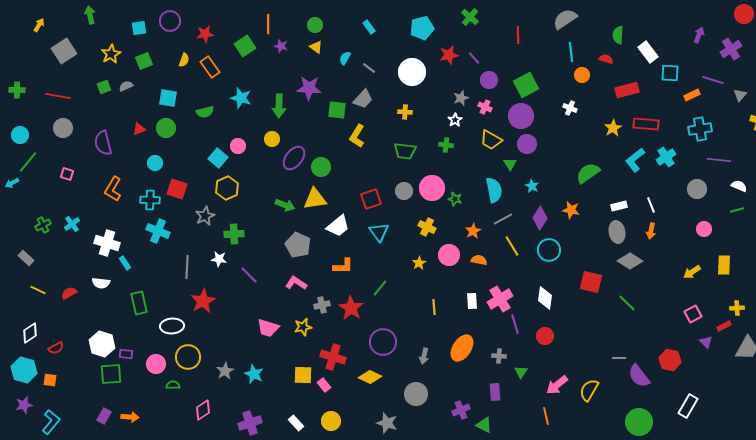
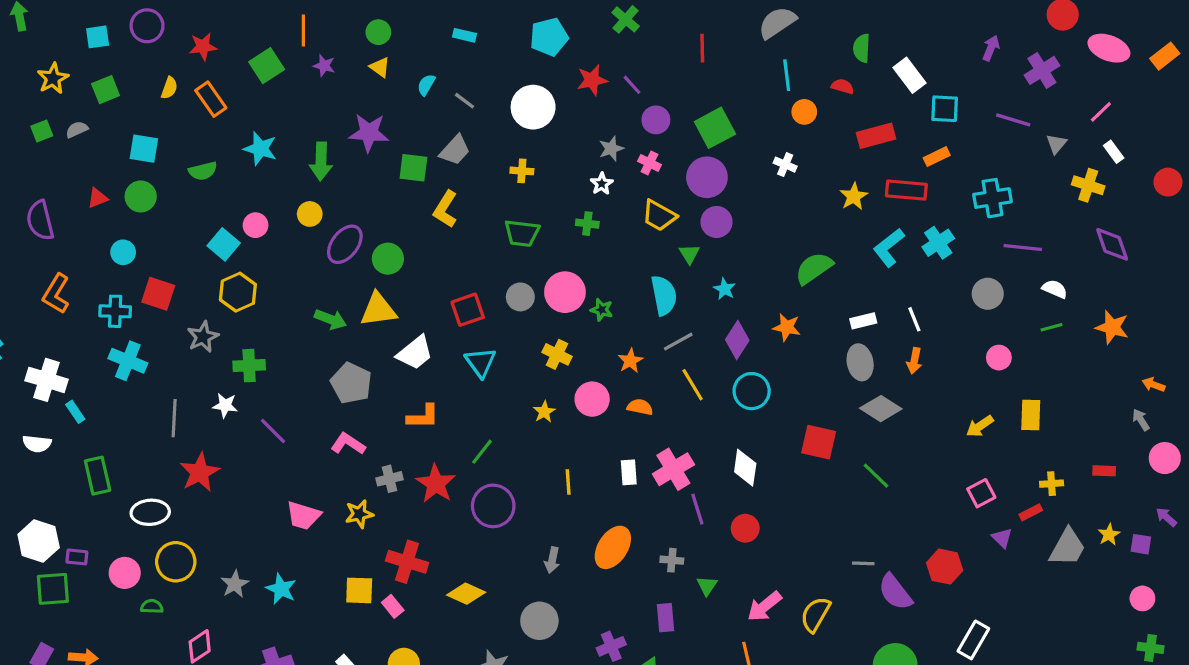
cyan rectangle: (369, 27) -> (464, 35), turned -40
orange rectangle: (692, 95) -> (937, 157), moved
purple circle: (383, 342) -> (493, 506), moved

